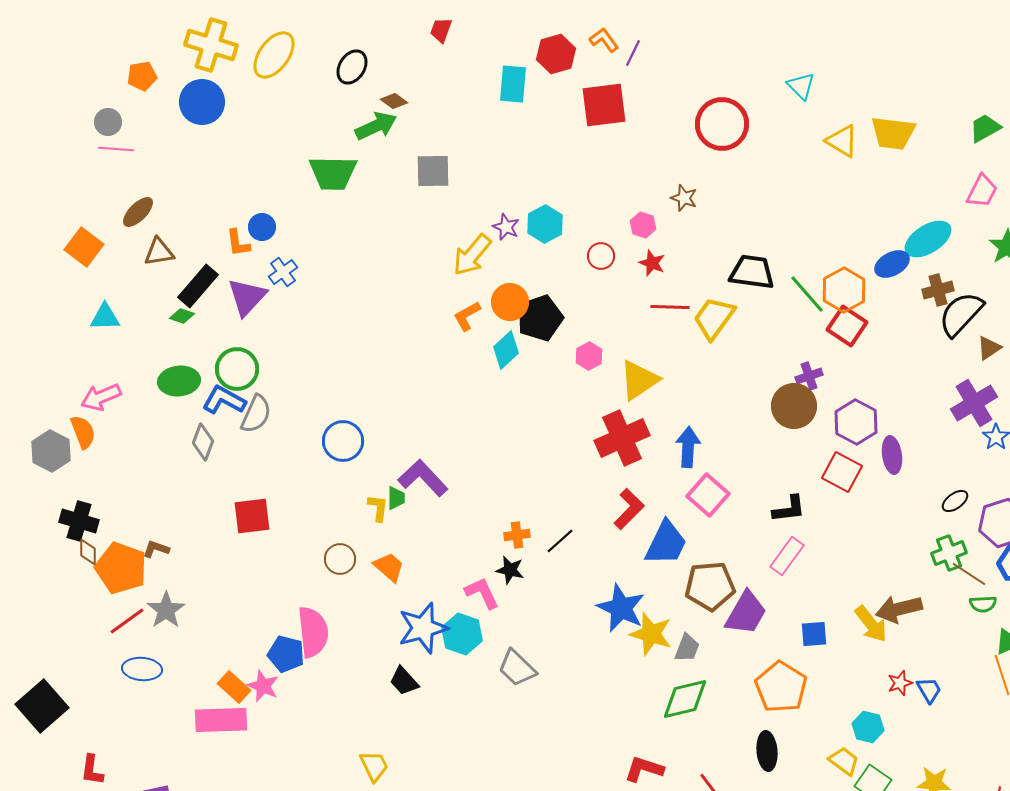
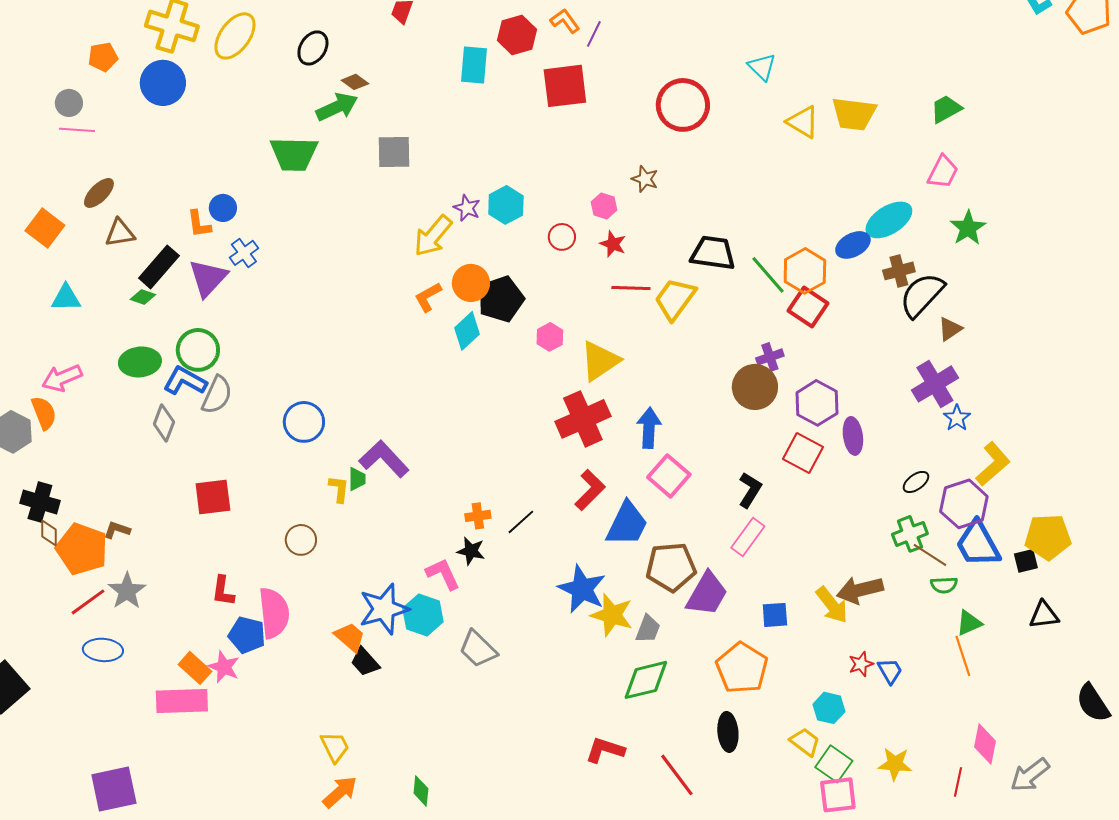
black L-shape: (789, 509) -> (750, 490), turned -51
orange trapezoid: (389, 567) -> (350, 637), moved
red L-shape: (92, 770) -> (223, 591), moved

